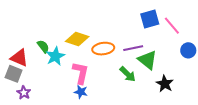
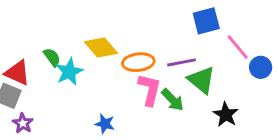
pink line: (172, 26) -> (238, 47), moved
yellow diamond: (77, 39) -> (101, 47), turned 30
pink L-shape: (81, 73) -> (150, 90), moved

